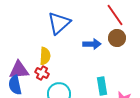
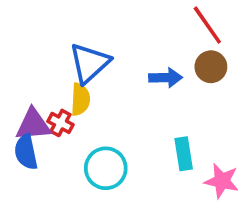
blue triangle: (59, 23) -> (89, 63), moved
red cross: (42, 73) -> (60, 123), moved

